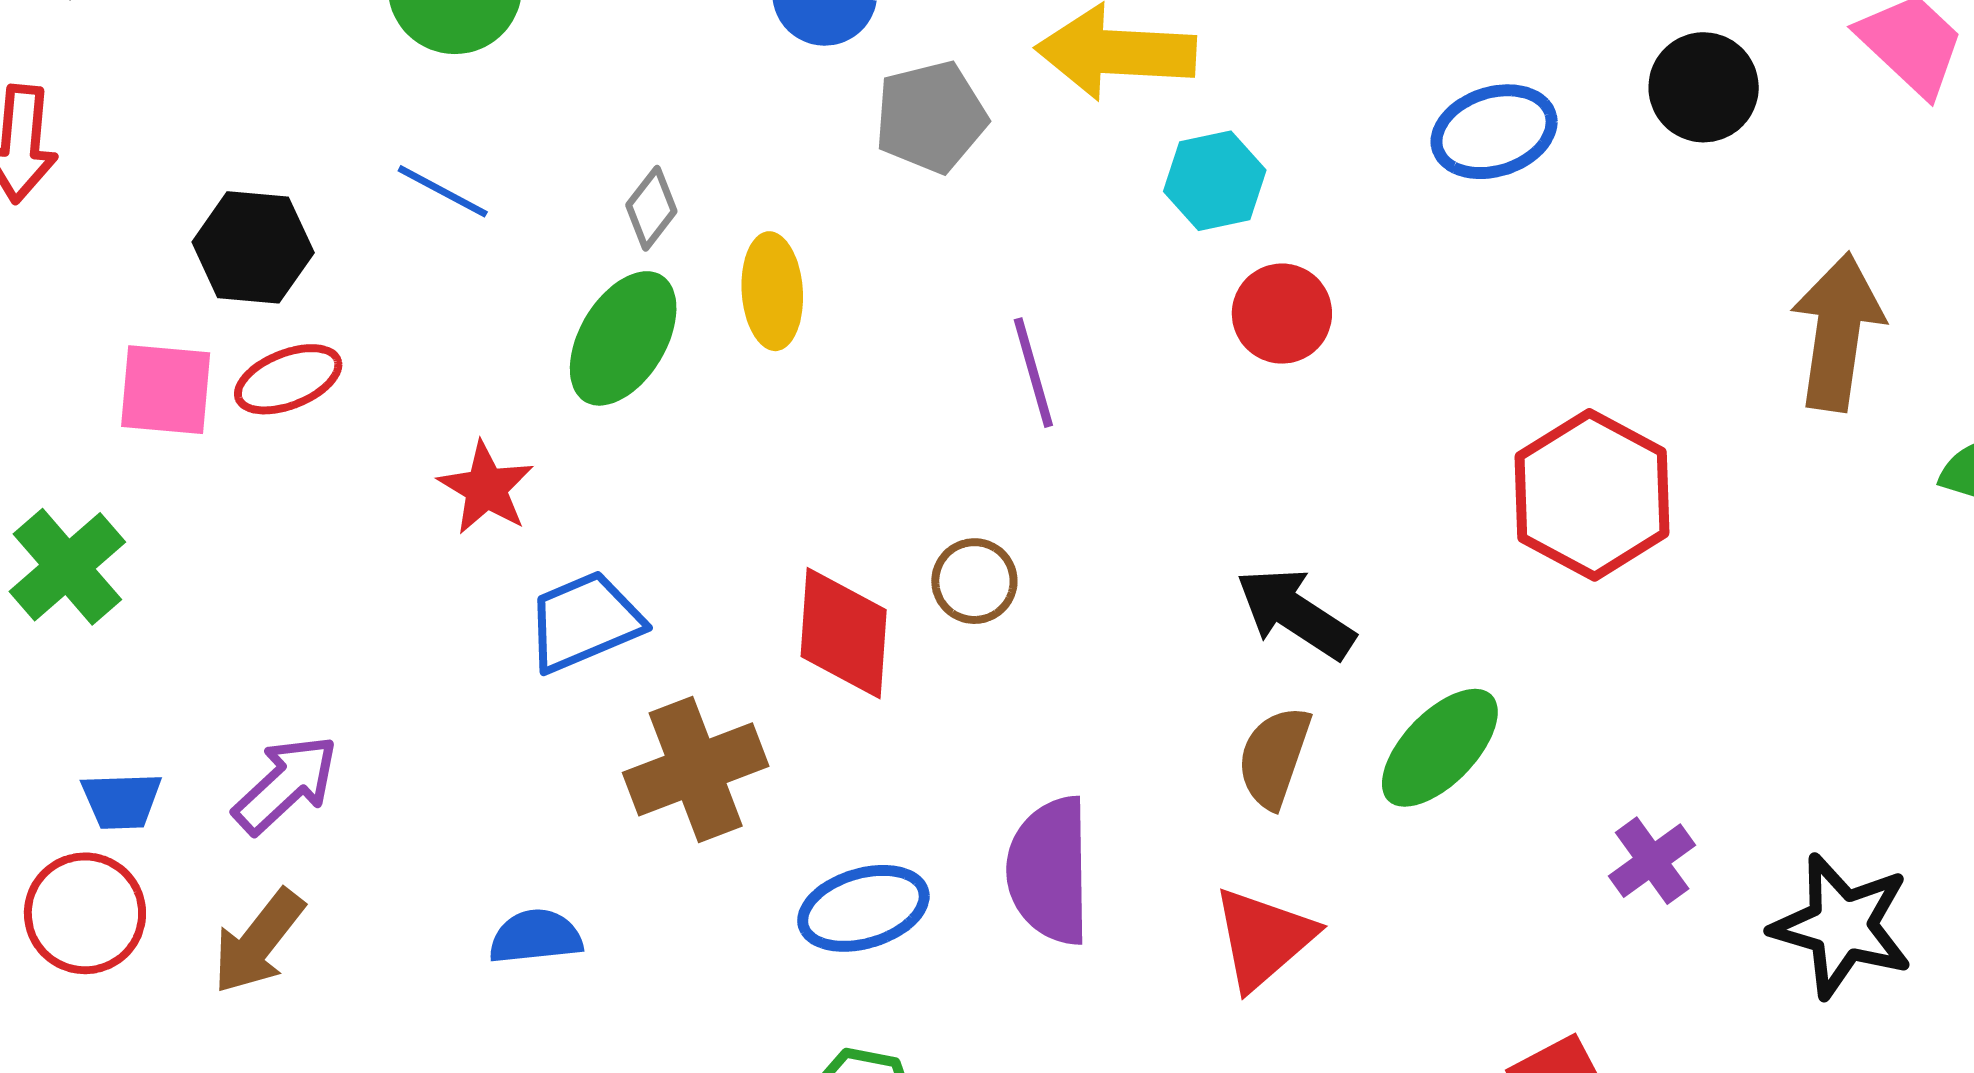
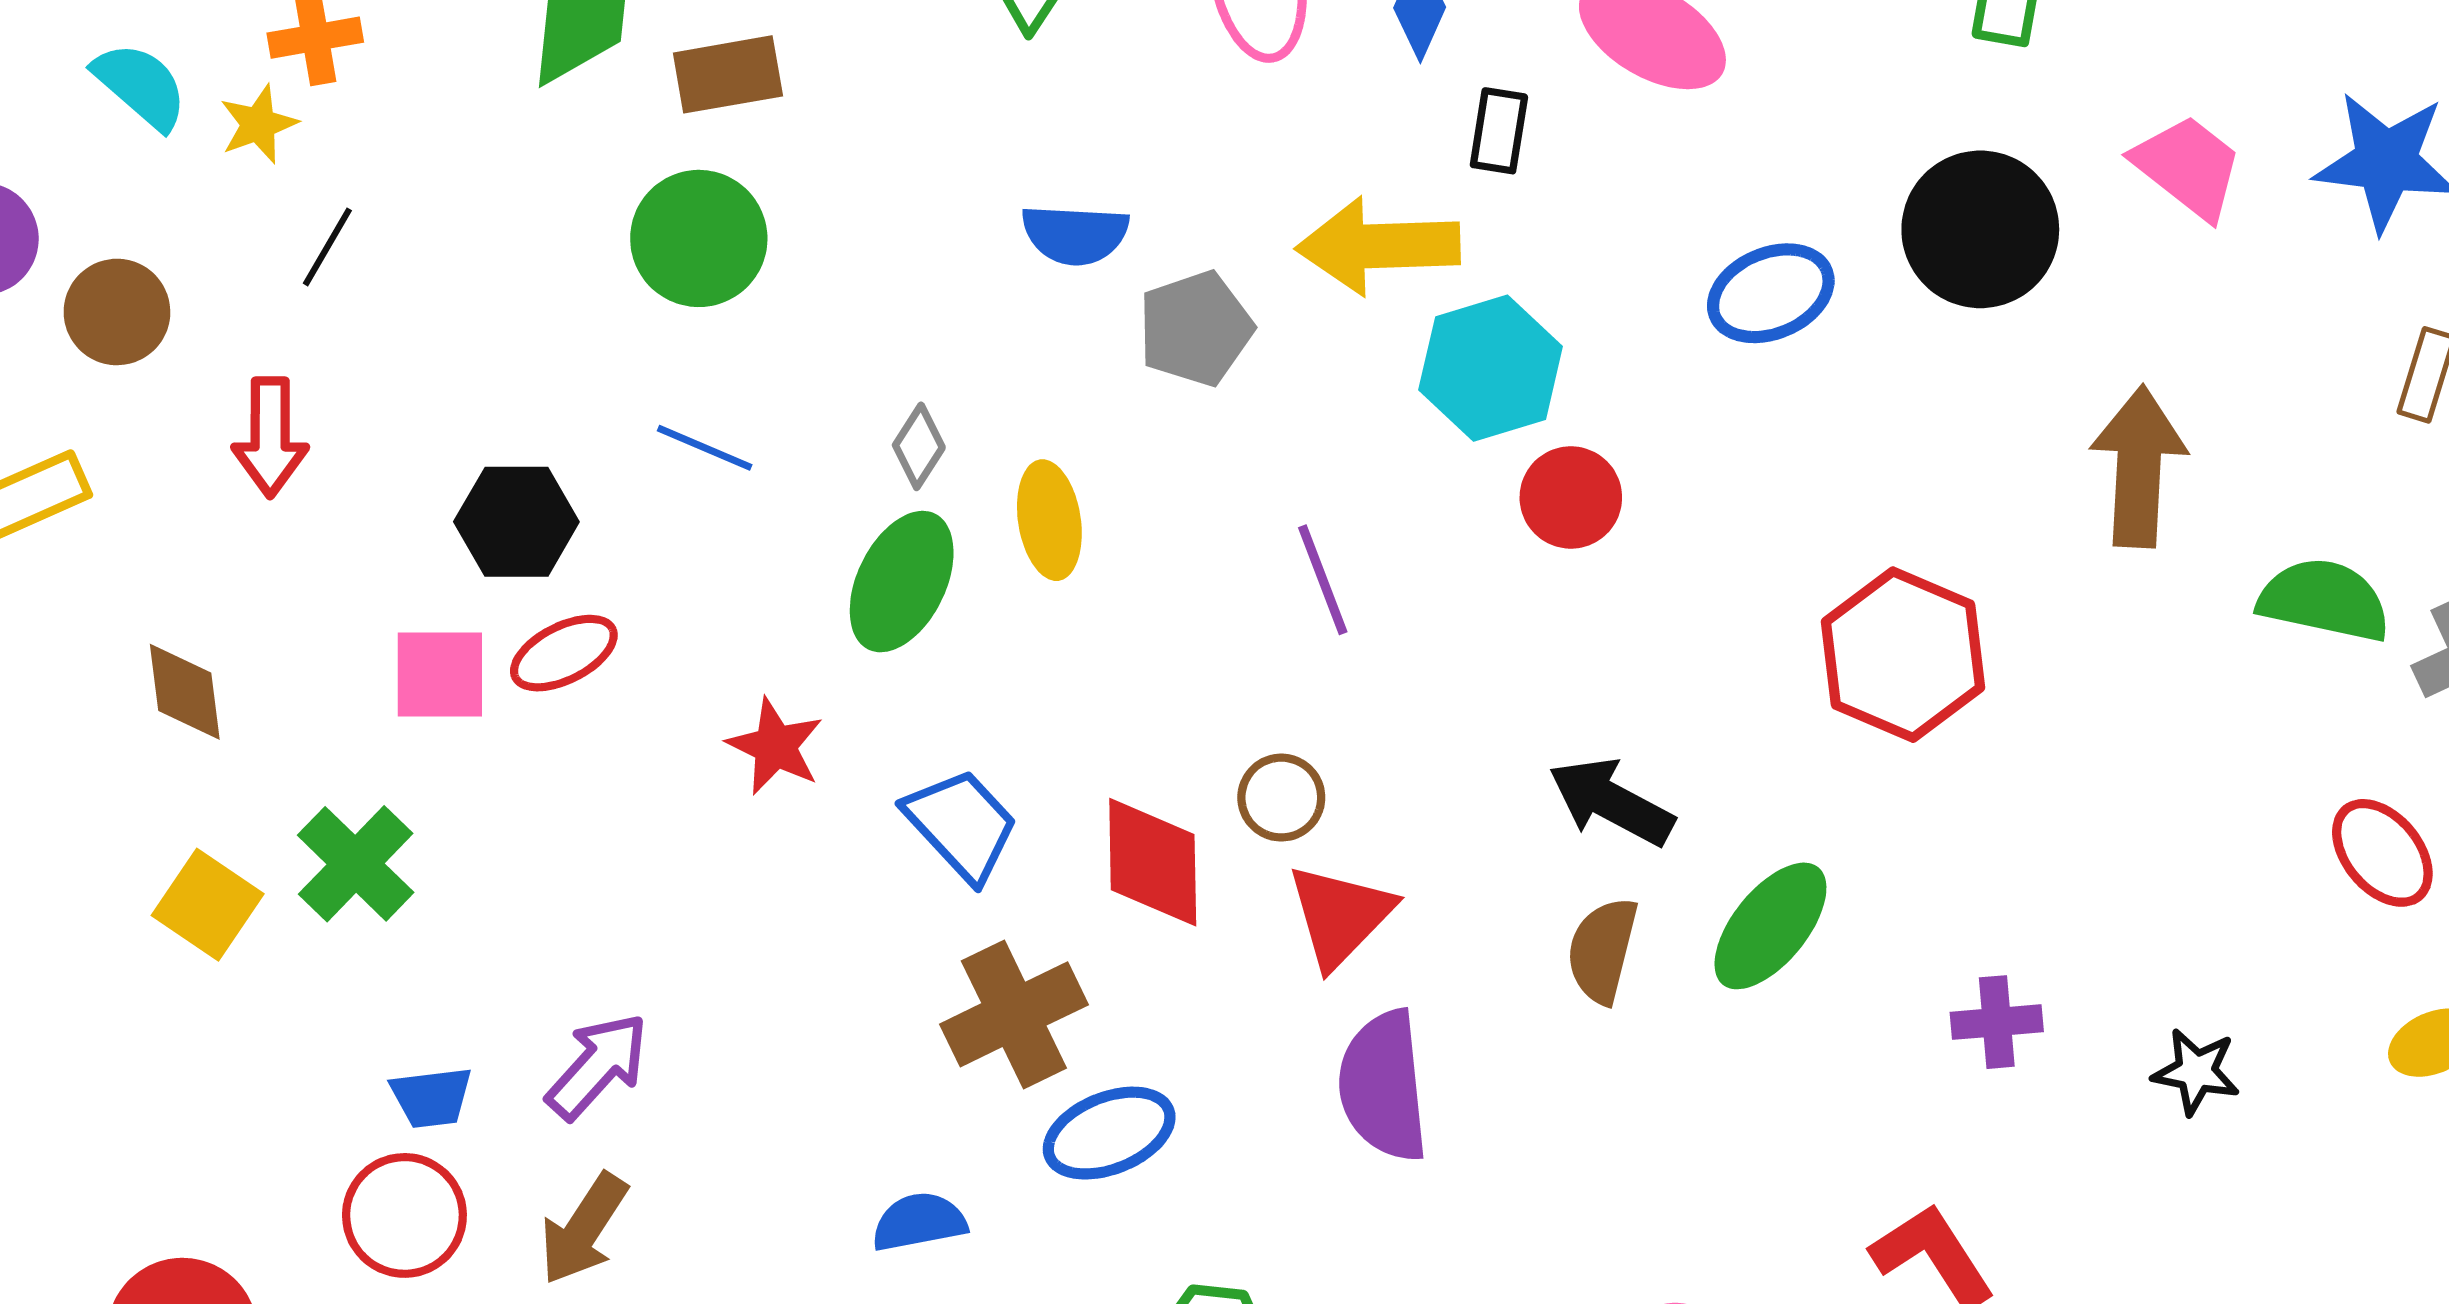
black circle: (1704, 87) -> (1980, 229), size x1.4
cyan hexagon: (1215, 181) -> (1491, 368), size x1.4
blue trapezoid: (584, 622) -> (961, 825), moved, turned 75
purple cross: (1652, 861) -> (1997, 1022), turned 36
blue ellipse: (863, 908) -> (1109, 1133), moved
black star: (1842, 926) -> (2196, 1072), size x0.6
blue semicircle: (536, 937) -> (919, 1222), moved
red triangle: (1263, 938) -> (1340, 916), moved

